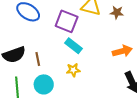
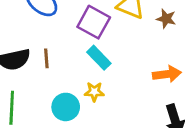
brown line: (38, 59) -> (46, 58), moved
cyan circle: (44, 84) -> (66, 107), moved

